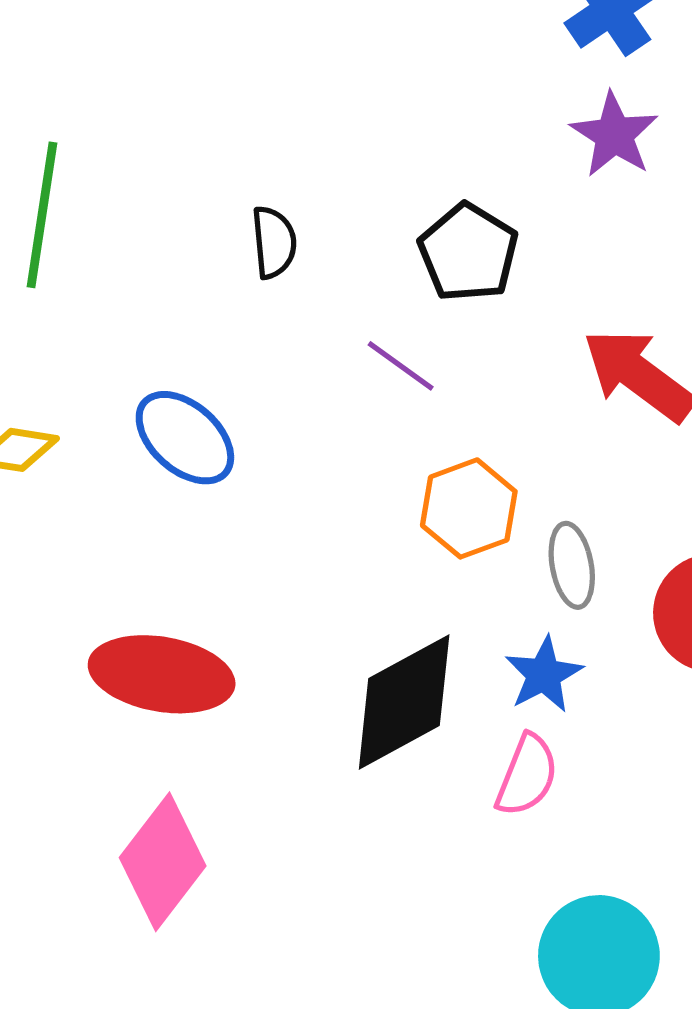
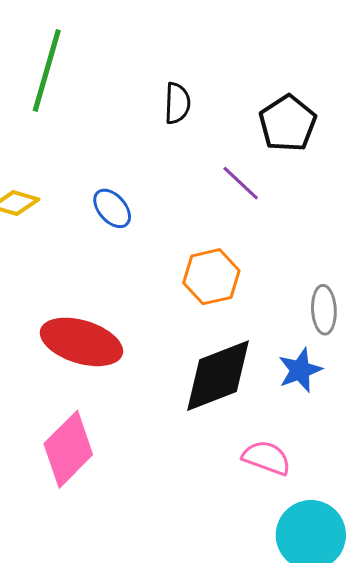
blue ellipse: (185, 438) -> (112, 208), size x0.7
orange hexagon: (469, 508) -> (211, 277), moved
pink semicircle: (527, 775) -> (266, 458), moved, turned -99

